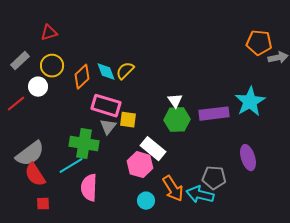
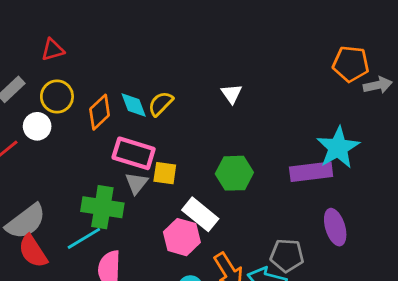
white triangle: (175, 101) -> (232, 94), moved
purple rectangle: (214, 114) -> (311, 172), moved

